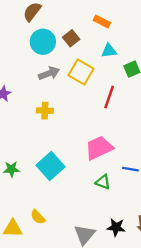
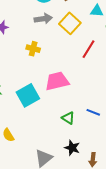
pink trapezoid: (99, 148) -> (57, 81), moved
black star: (116, 227) -> (72, 148), moved

